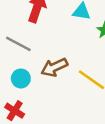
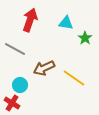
cyan circle: (21, 78) -> (20, 85), moved

